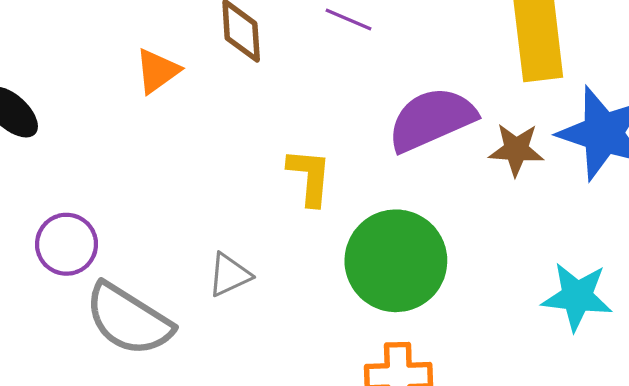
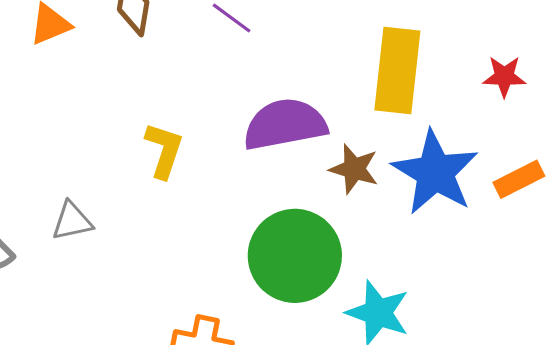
green circle: (396, 261) -> (295, 256), moved

